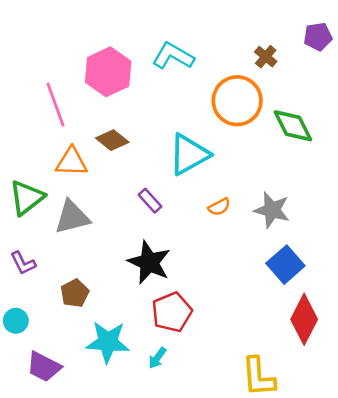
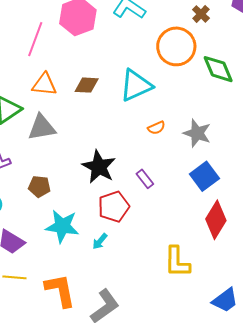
pink line: (56, 105) -> (35, 39), turned 36
brown diamond: (112, 140) -> (87, 85), moved, turned -40
purple rectangle: (150, 201) -> (145, 179), moved
brown pentagon: (75, 293) -> (39, 187), turned 30

